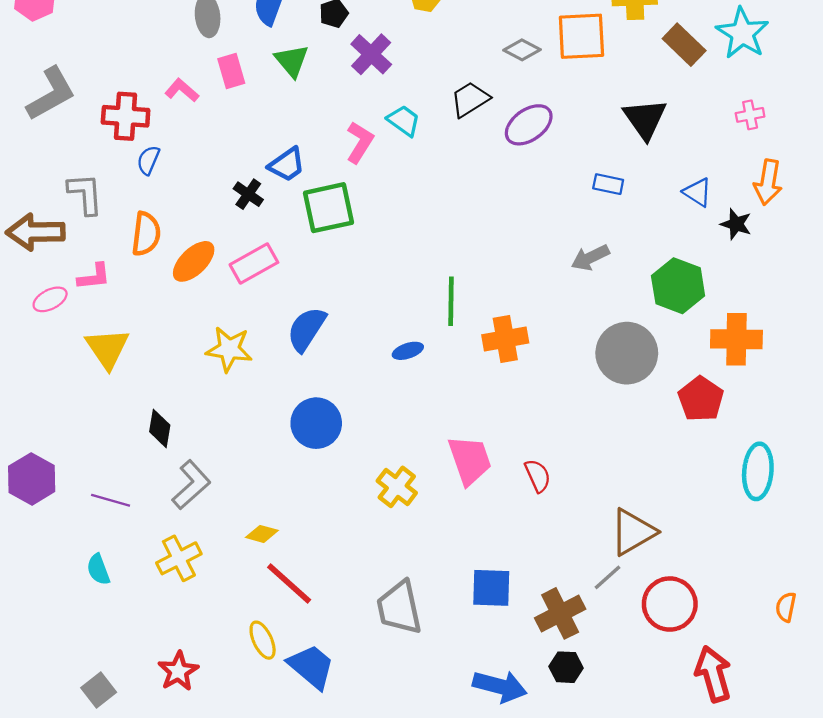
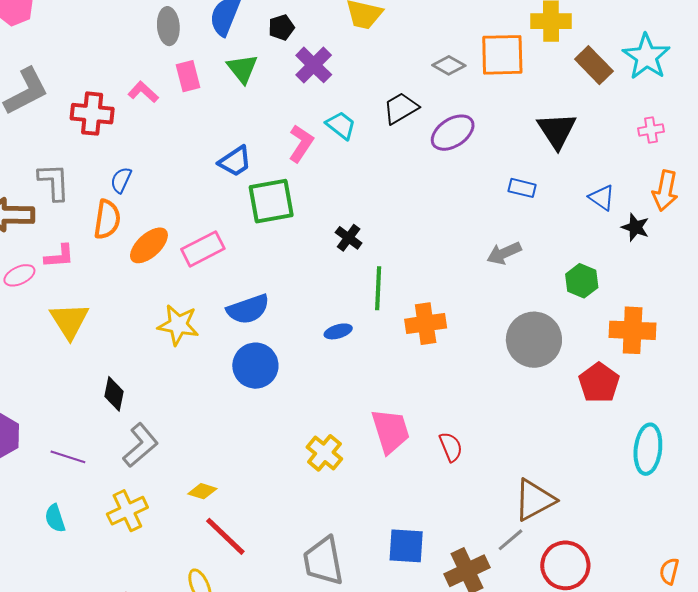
blue semicircle: (148, 160) -> (121, 180), moved
black cross: (248, 194) -> (349, 238), moved
green hexagon: (678, 286) -> (582, 281), size x0.7
blue semicircle: (307, 329) -> (248, 309), turned -144
blue circle: (316, 423) -> (255, 366), moved

